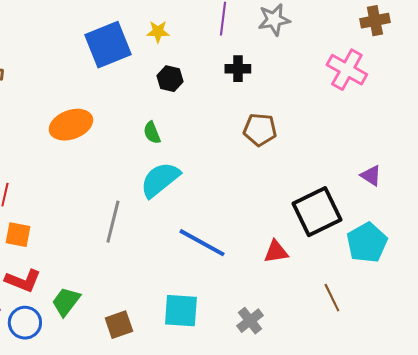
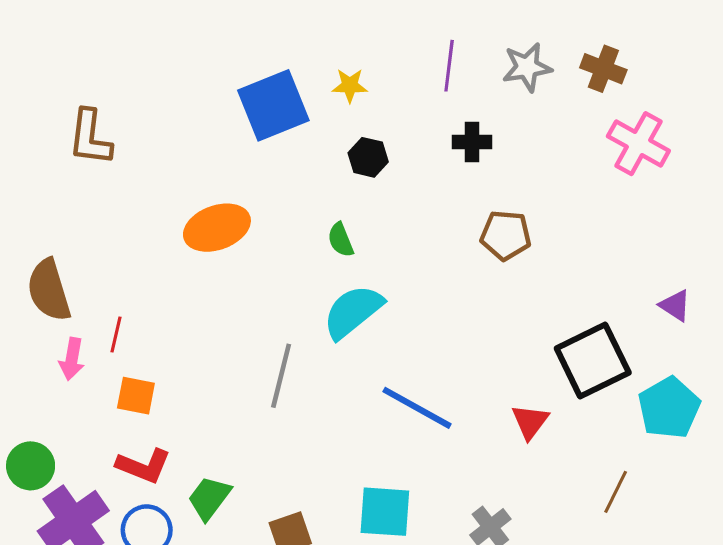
brown cross: (375, 21) -> (603, 69), moved, turned 32
red triangle: (276, 252) -> (530, 422), turned -44
brown line: (332, 298) -> (616, 492), turned 52

